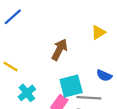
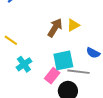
yellow triangle: (98, 32) -> (73, 25), moved

